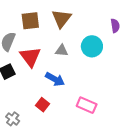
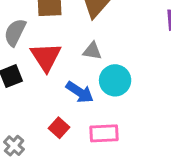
cyan circle: (92, 46) -> (115, 80), moved
pink rectangle: (87, 105) -> (104, 133), moved, turned -30

